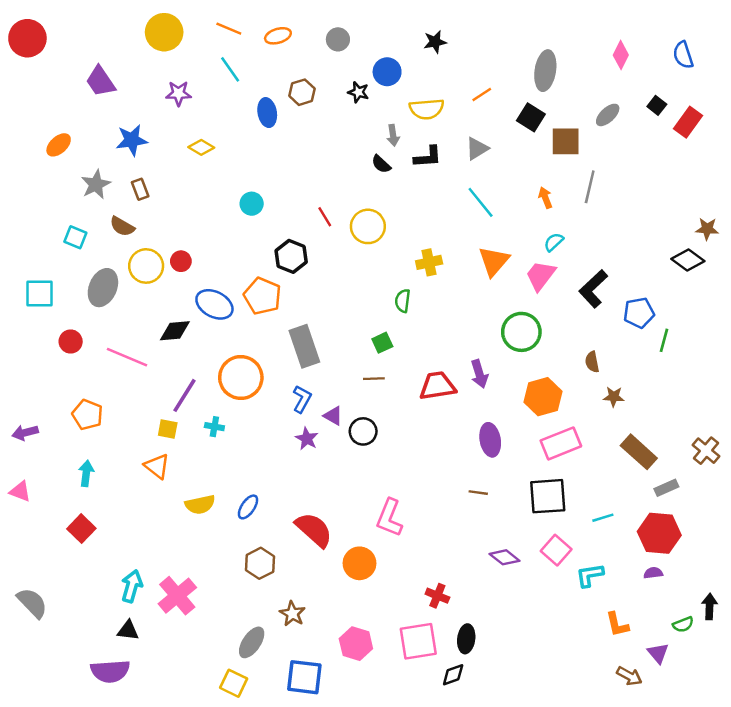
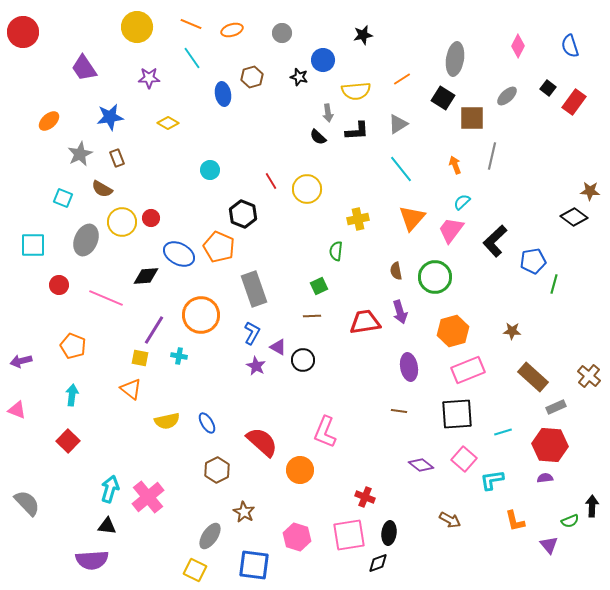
brown semicircle: (592, 362) -> (396, 271), moved
blue ellipse: (248, 507) -> (207, 423), turned -65
brown arrow: (629, 676) -> (450, 520), moved

